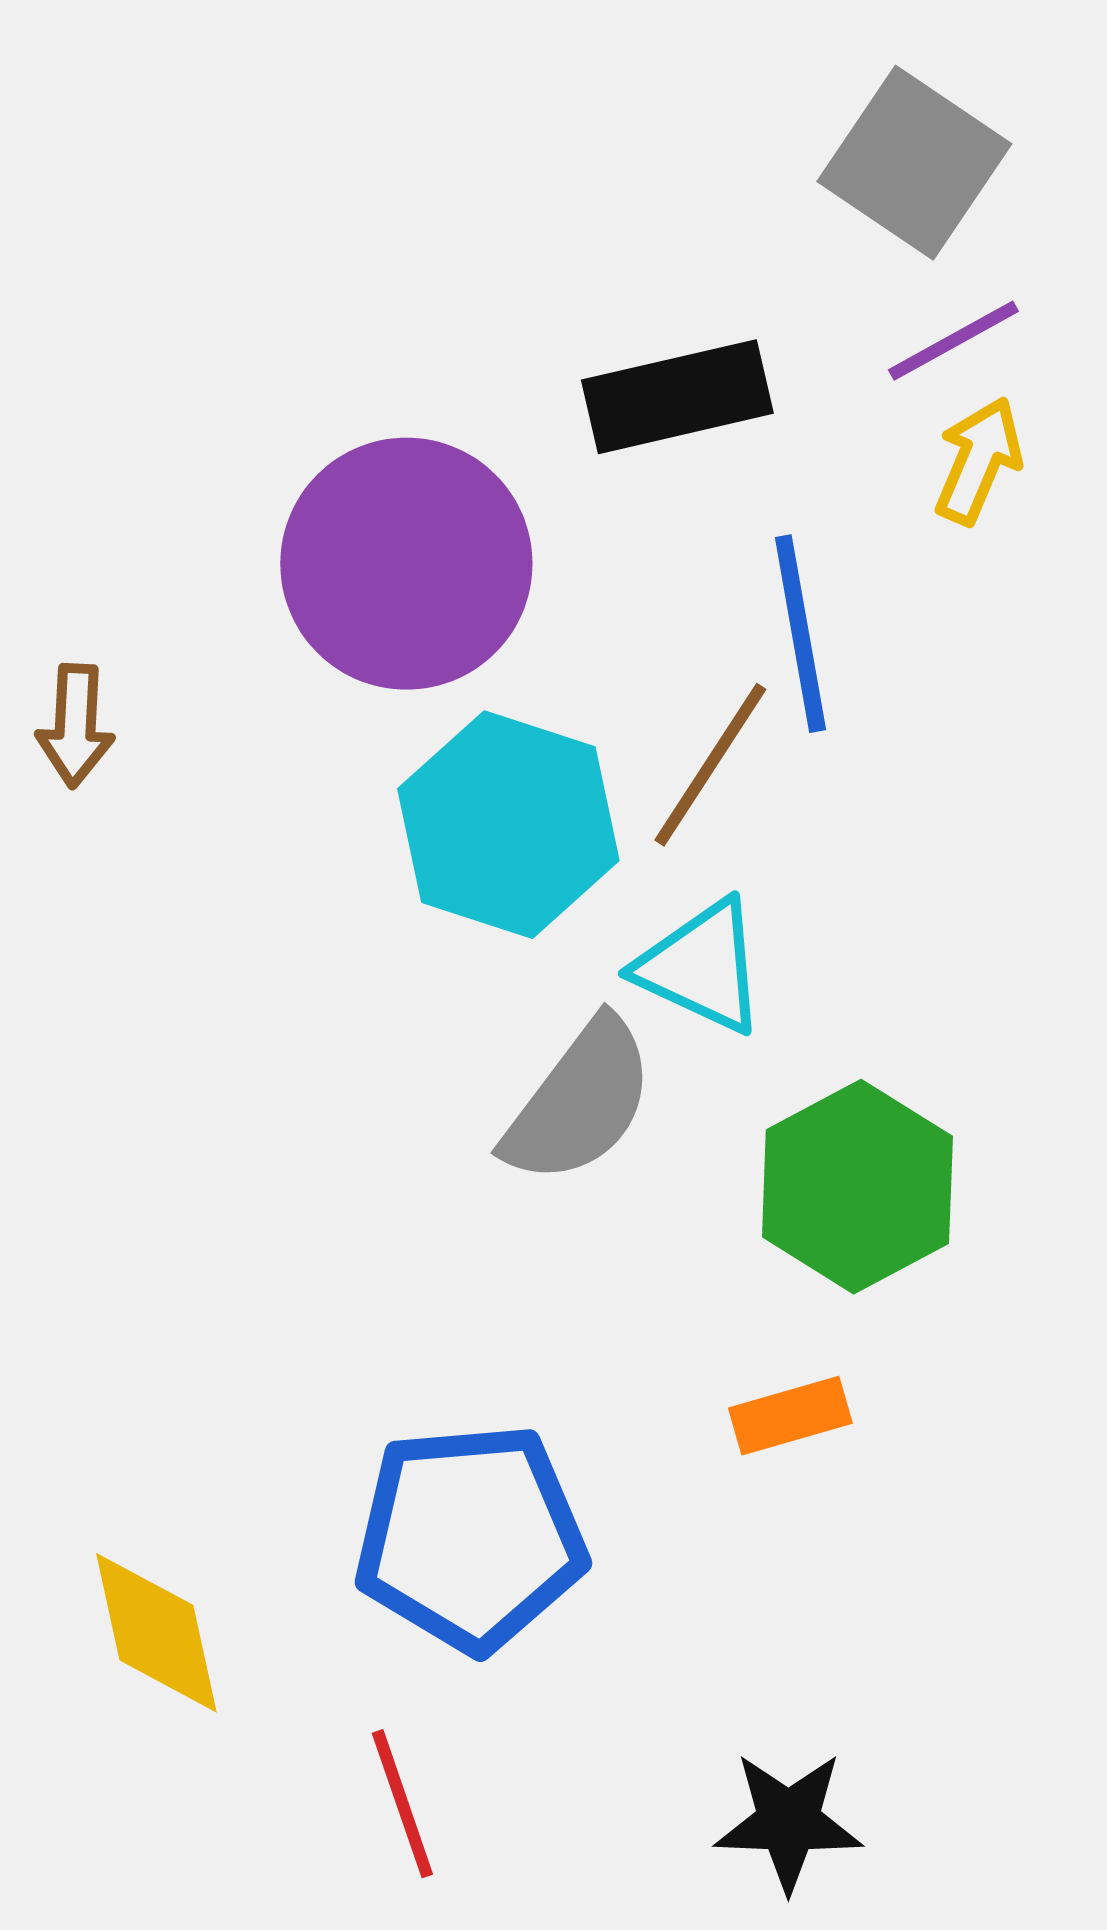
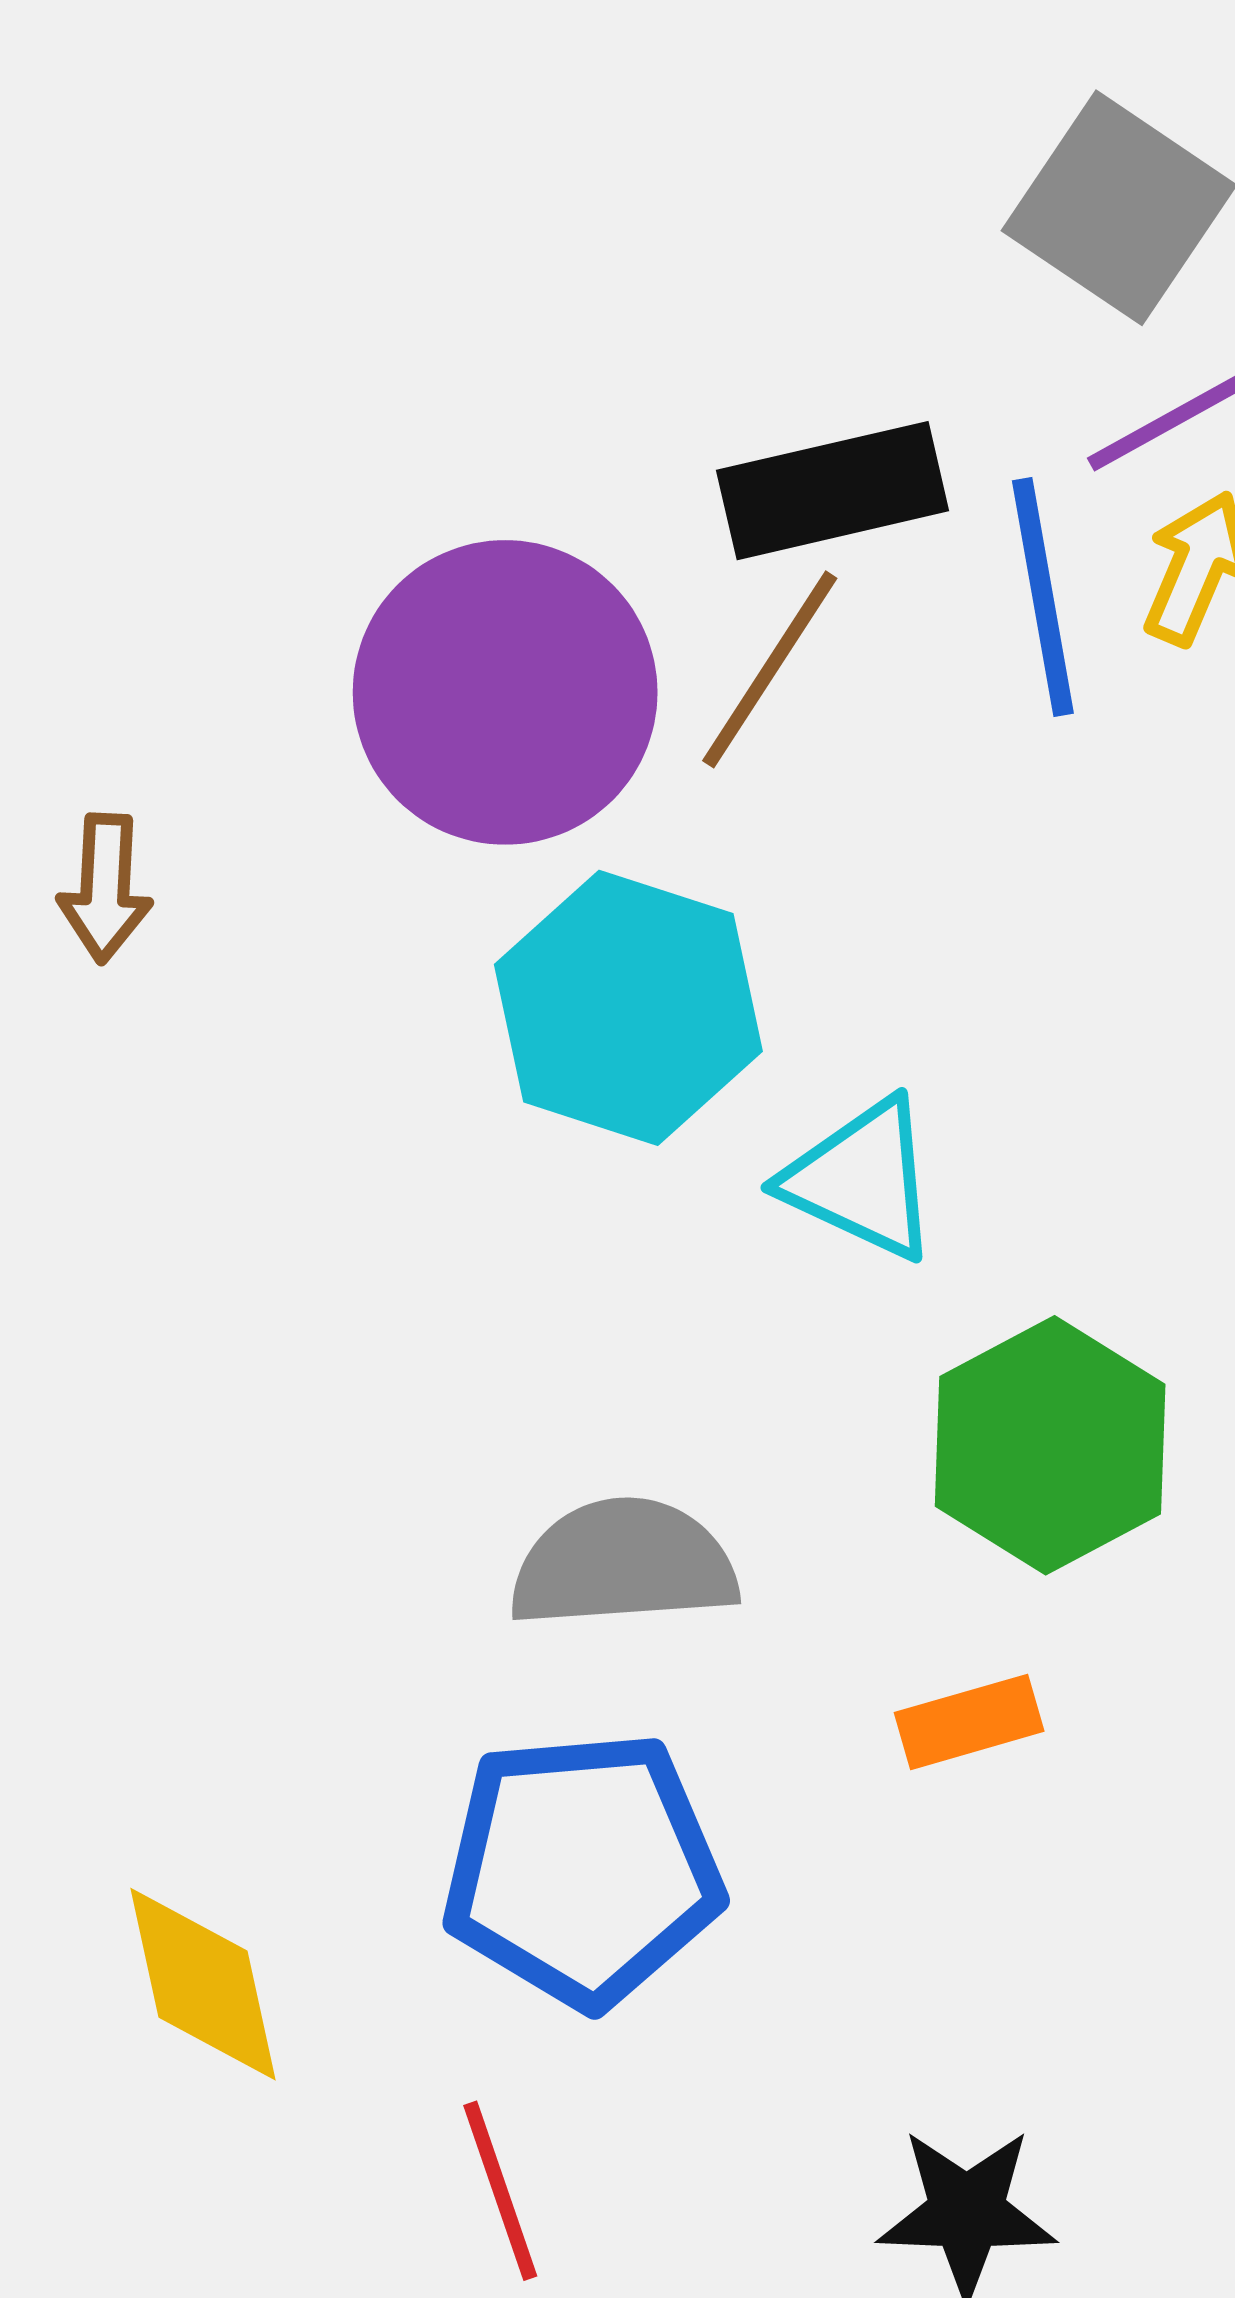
blue line: (800, 634) -> (1043, 597), moved
brown line: (710, 765) -> (770, 669), moved
gray semicircle: (579, 1102) -> (624, 1564), moved, turned -131

